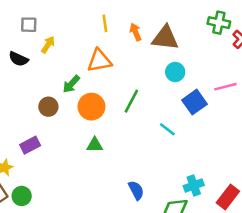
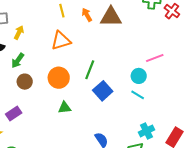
cyan circle: (175, 72) -> (139, 76), moved
green arrow: (71, 84) -> (18, 61), moved
pink line: (225, 87) -> (155, 58), moved
blue square: (194, 102) -> (103, 91), moved
cyan line: (167, 129) -> (138, 95), moved

